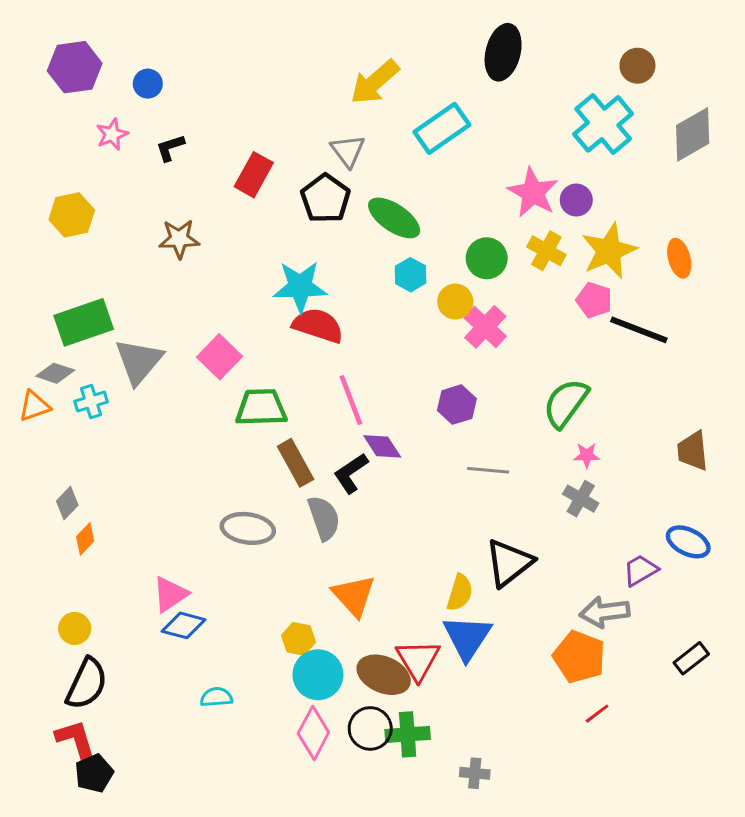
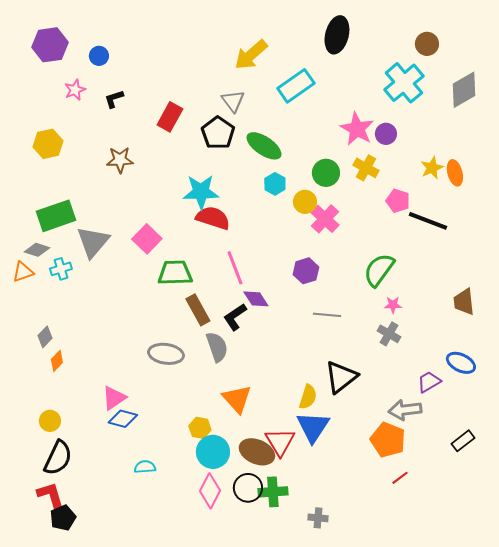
yellow star: (609, 251) -> (432, 168), moved, size x0.6

